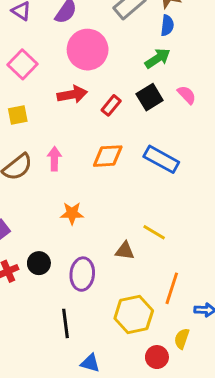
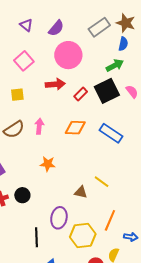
black square: (150, 97) -> (107, 91), size x1.4
purple ellipse: (82, 274) -> (59, 218), moved

